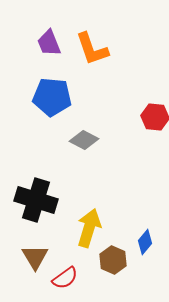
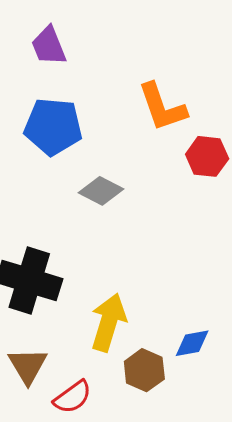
orange L-shape: (92, 49) -> (162, 107), moved
blue diamond: (145, 242) -> (192, 343), turned 40

